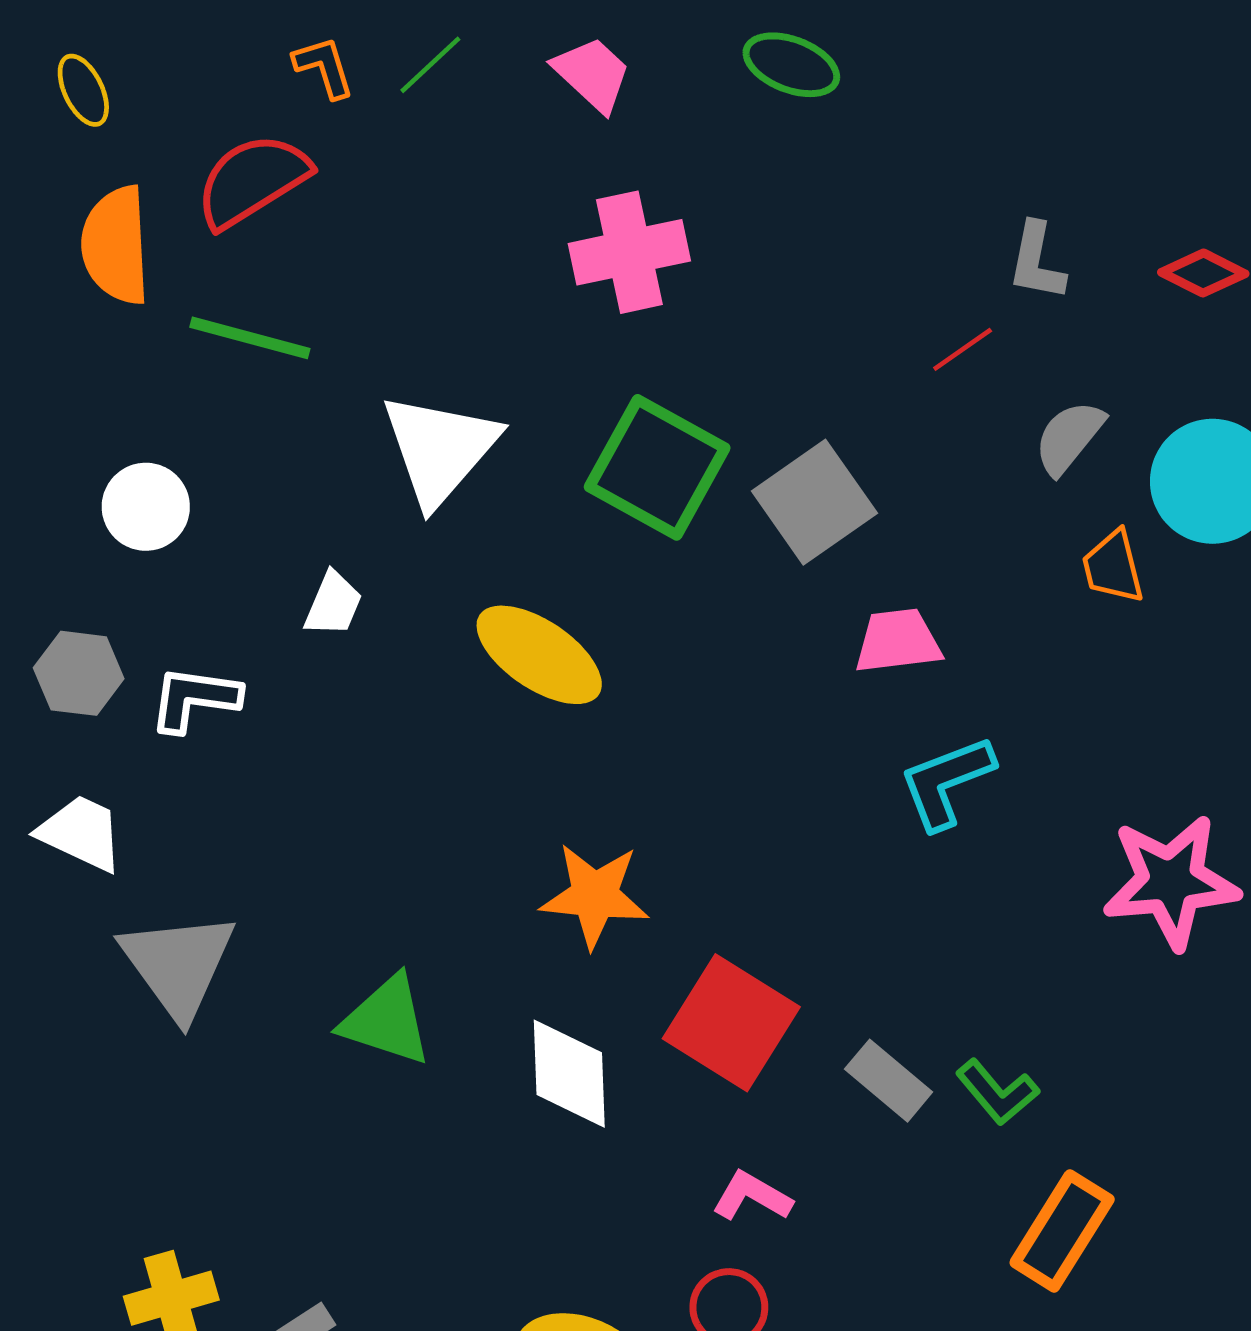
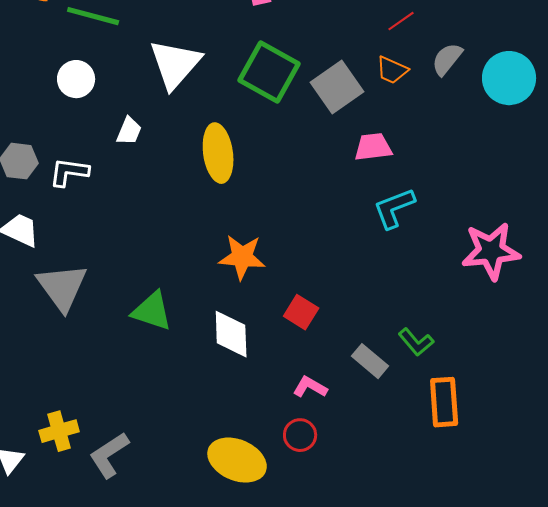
white circle: (146, 507) -> (76, 79), moved
orange trapezoid: (1113, 567) -> (392, 70), moved, turned -52
yellow ellipse: (539, 655) -> (218, 153), turned 48
red square: (731, 1023) -> (301, 312), size x0.6
gray rectangle: (889, 1081) -> (370, 361), moved
orange rectangle: (1062, 1231) -> (444, 402), turned -36

